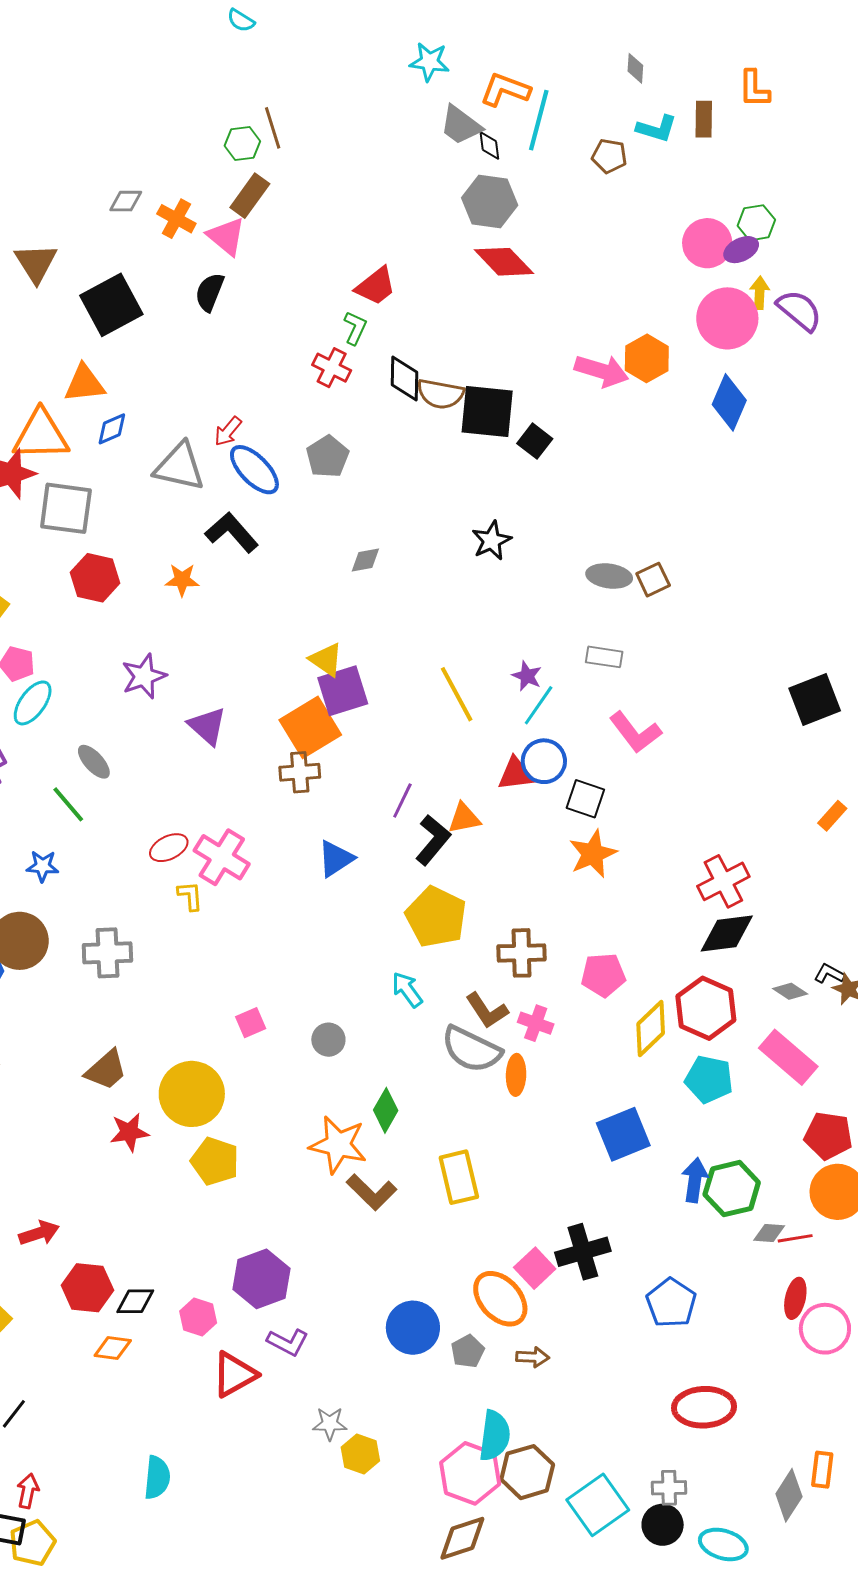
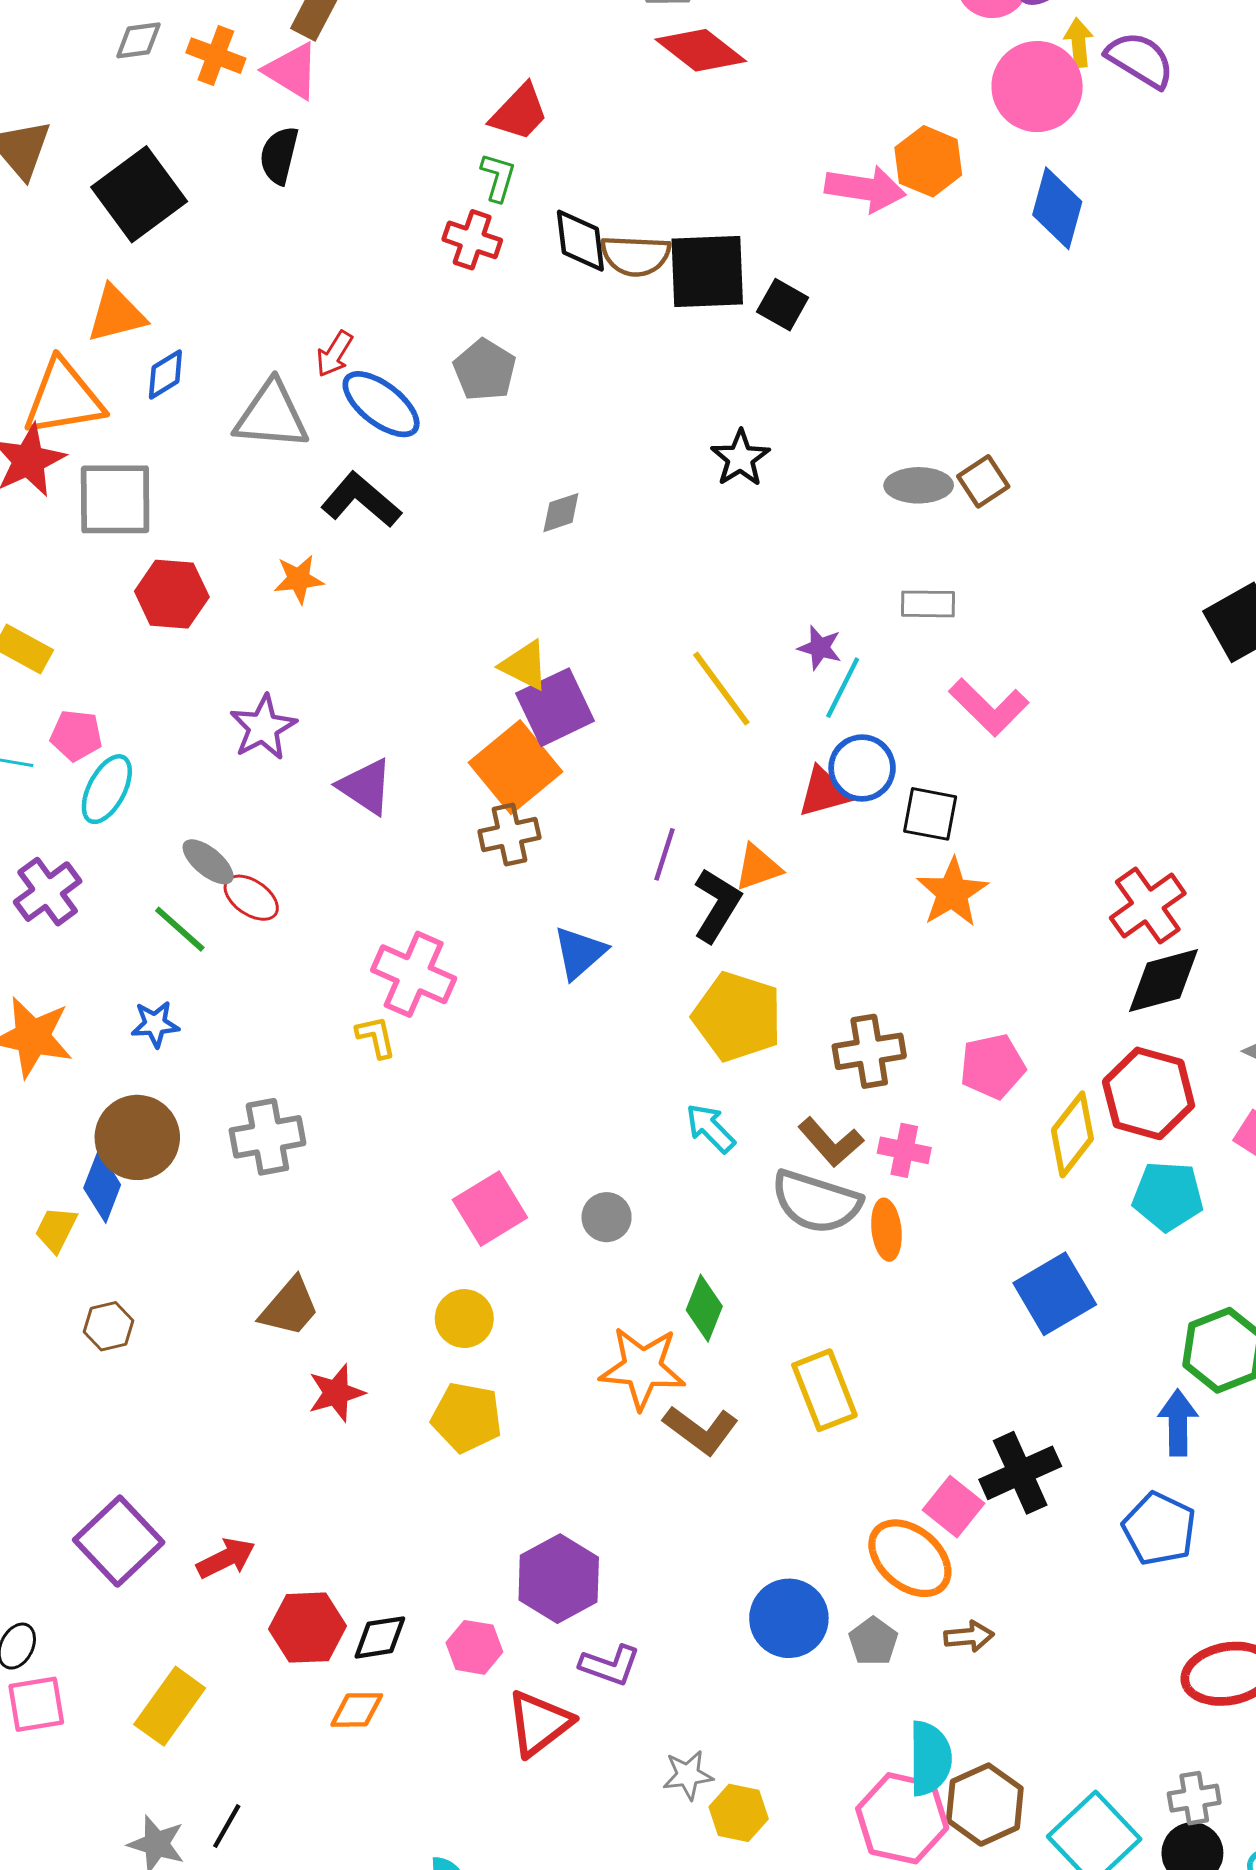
red ellipse: (169, 848) -> (251, 898), moved, turned 69
pink square: (251, 1023) -> (490, 1209), size x1.6
yellow circle: (192, 1094) -> (464, 1319), moved, size x0.6
blue arrow: (695, 1180) -> (1178, 1423), moved

